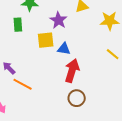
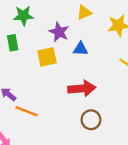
blue triangle: (64, 49) -> (81, 49), moved
red arrow: (72, 71) -> (82, 88), turned 75

